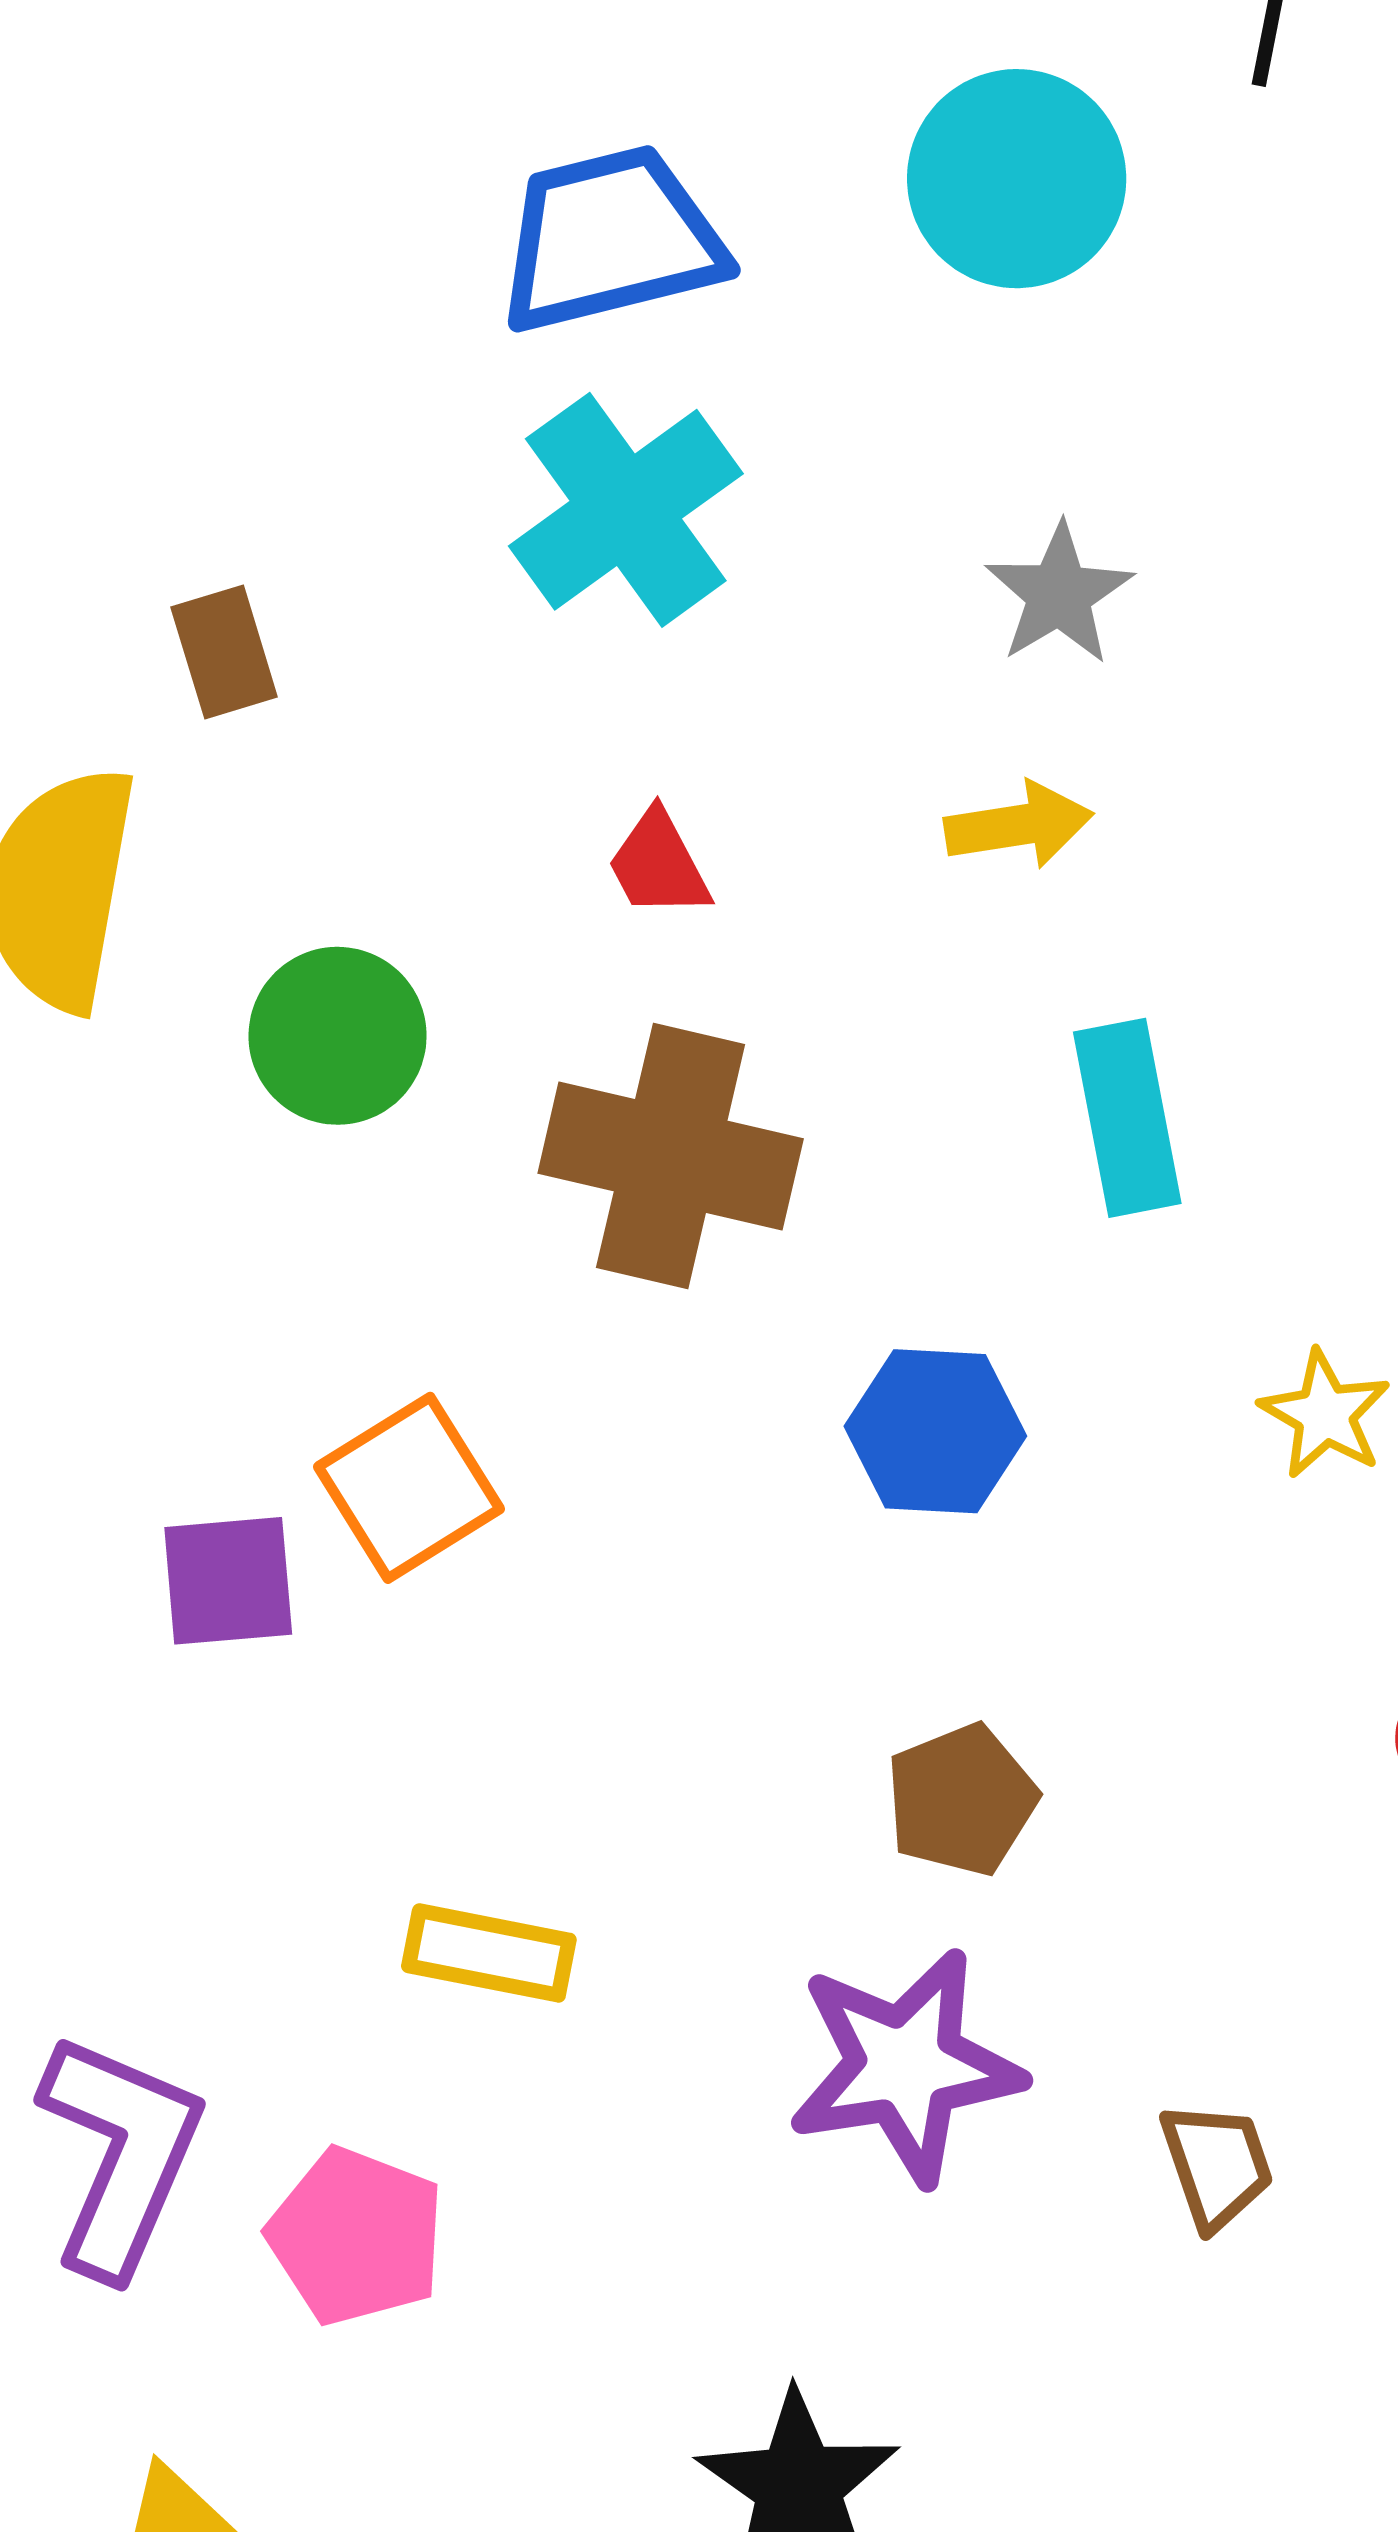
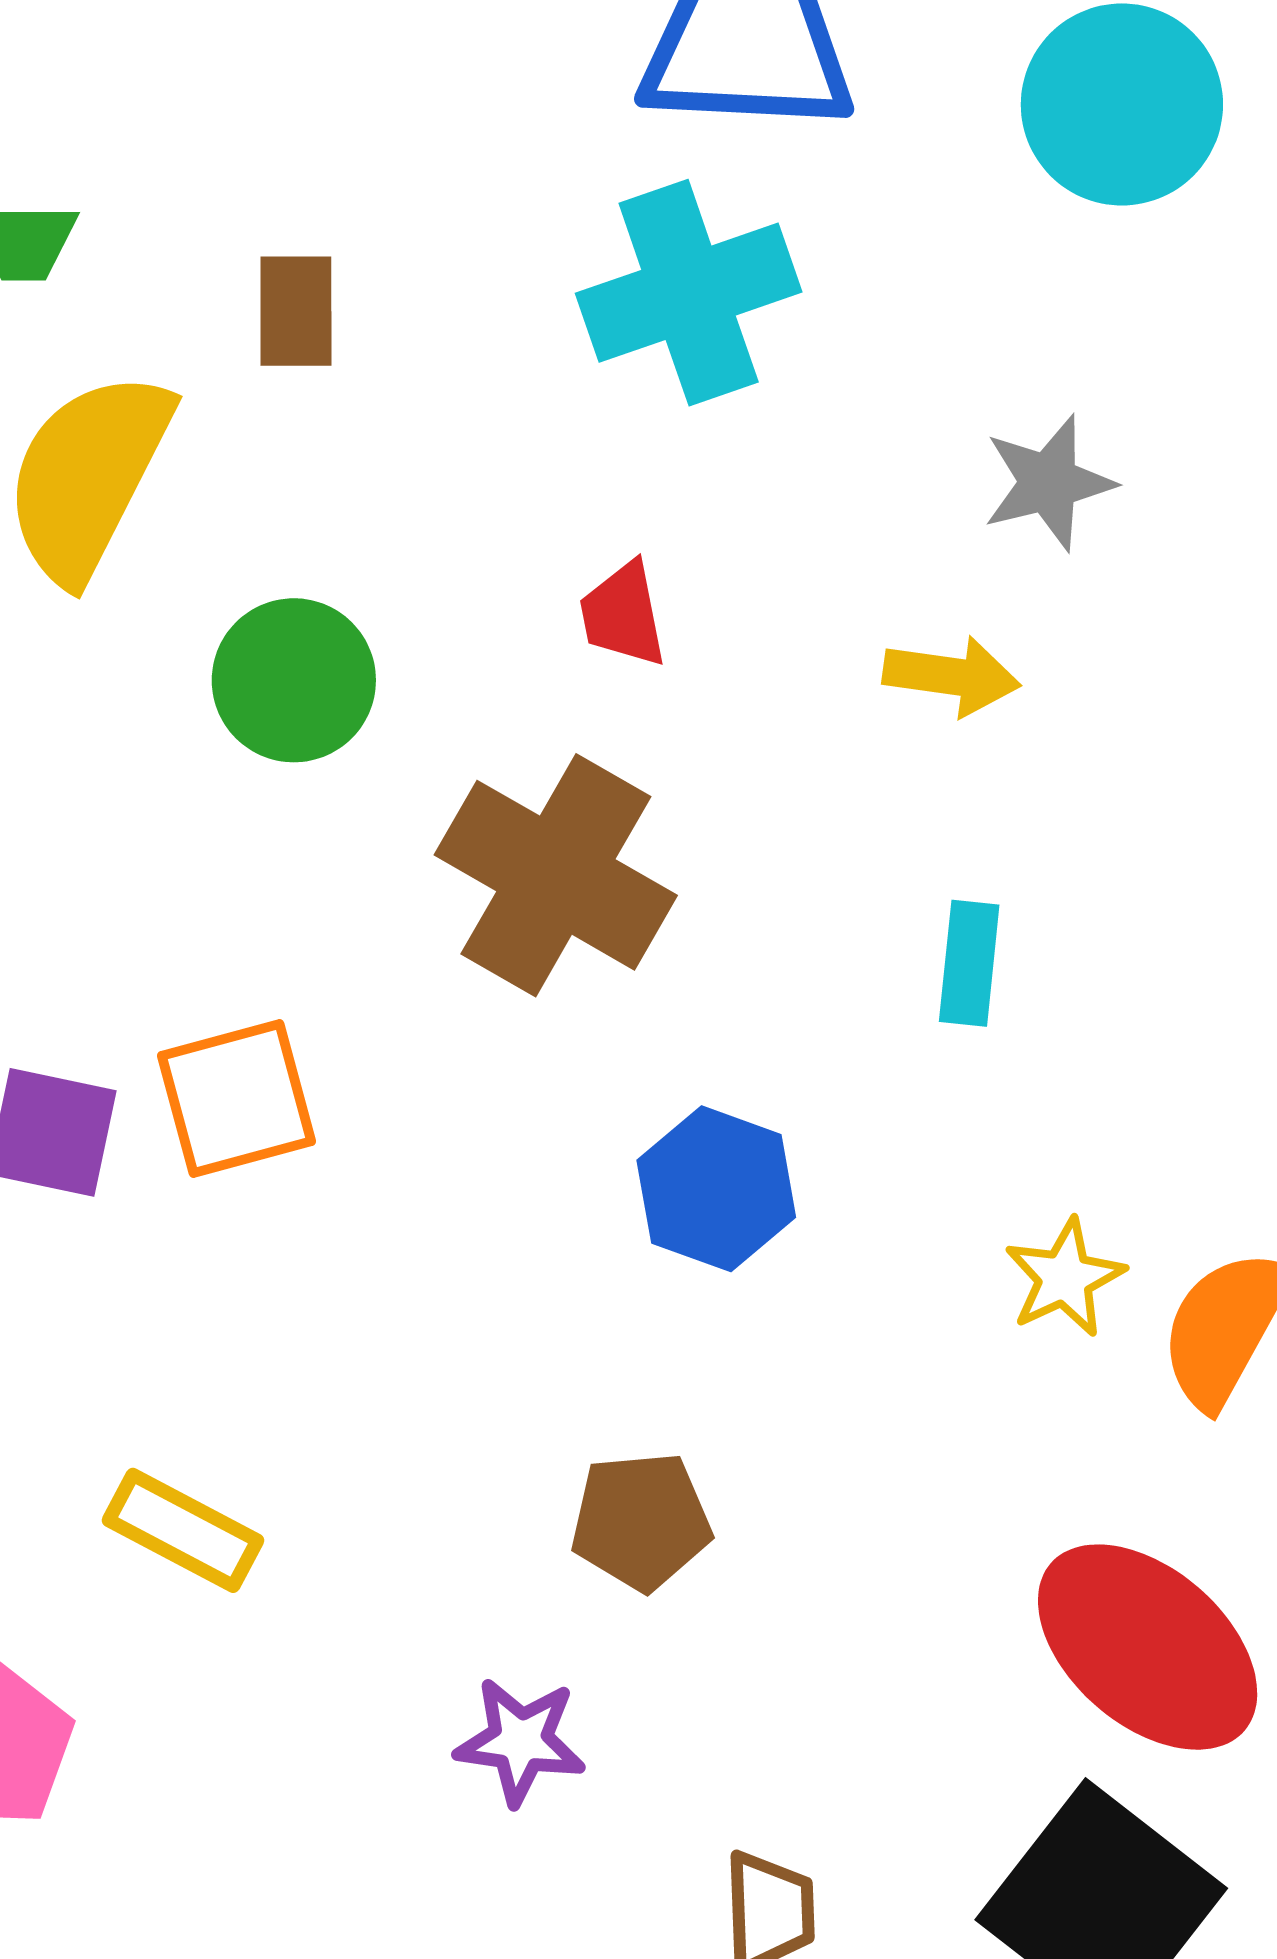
cyan rectangle: (1127, 1118) -> (969, 963), size x0.7
purple star: (905, 2066) -> (520, 1741), size x0.6

